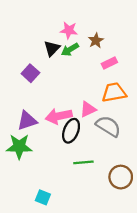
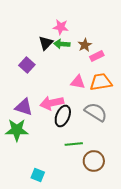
brown star: (96, 41) -> (85, 45), moved
green arrow: (70, 50) -> (62, 44), turned 35
pink triangle: (88, 109) -> (78, 82), moved, turned 35
purple triangle: (27, 121) -> (24, 107), turned 36
brown circle: (121, 177) -> (94, 161), moved

